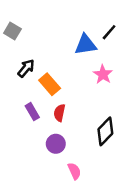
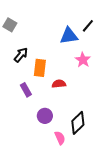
orange rectangle: (50, 84) -> (40, 68), turned 48
red semicircle: (60, 113) -> (59, 84), moved, turned 72
black diamond: (105, 131) -> (78, 123), moved

